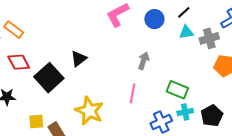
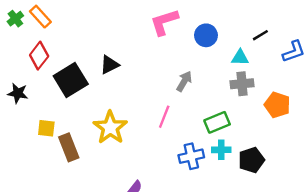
black line: (184, 12) -> (260, 35), moved
gray cross: (209, 38) -> (242, 84), moved
red diamond: (19, 62) -> (39, 56), turned 55
green rectangle: (177, 90) -> (217, 122), turned -55

